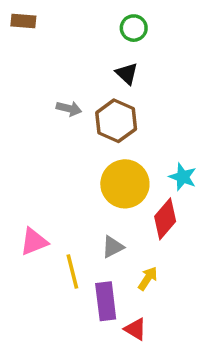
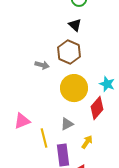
gray arrow: (69, 109) -> (42, 65), moved

